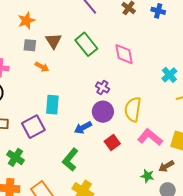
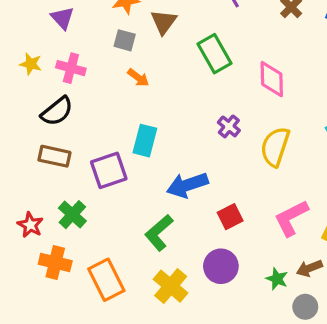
brown triangle: (53, 41) -> (164, 22), moved
yellow semicircle: (133, 109) -> (275, 147), moved
purple circle: (103, 112) -> (221, 266), moved
blue arrow: (83, 128) -> (187, 185), size x1.4
pink L-shape: (150, 137) -> (291, 218), turned -75

